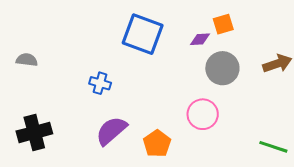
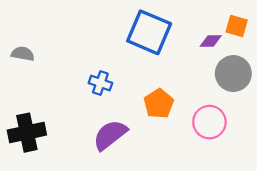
orange square: (223, 24) -> (237, 26), turned 30
orange pentagon: (157, 144) -> (159, 104), moved

